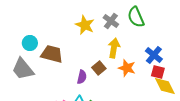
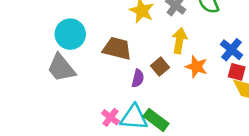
cyan circle: (30, 43) -> (70, 34), size x1.5
brown trapezoid: (52, 54) -> (117, 48), moved

